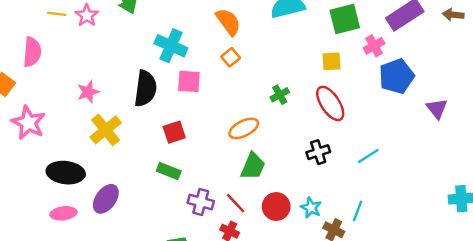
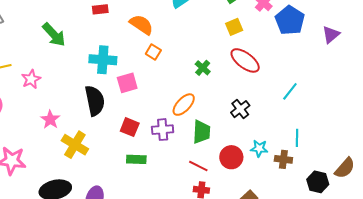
pink star: (87, 15) -> (31, 79), moved, turned 30
purple triangle: (437, 109) -> (331, 35), turned 48
red square: (174, 132) -> (130, 127), turned -30
black cross: (318, 152) -> (240, 109), moved
purple cross: (201, 202) -> (163, 130), moved

